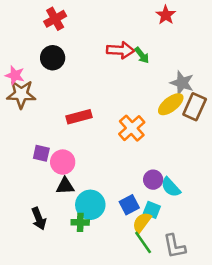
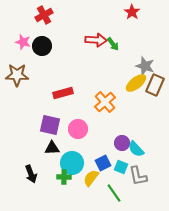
pink star: (15, 75) -> (23, 42), moved
purple square: (41, 153) -> (50, 125), moved, size x1.5
pink circle: (63, 162) -> (78, 129), moved
yellow semicircle: (142, 222) -> (91, 178), moved
gray L-shape: (174, 246) -> (138, 176), moved

